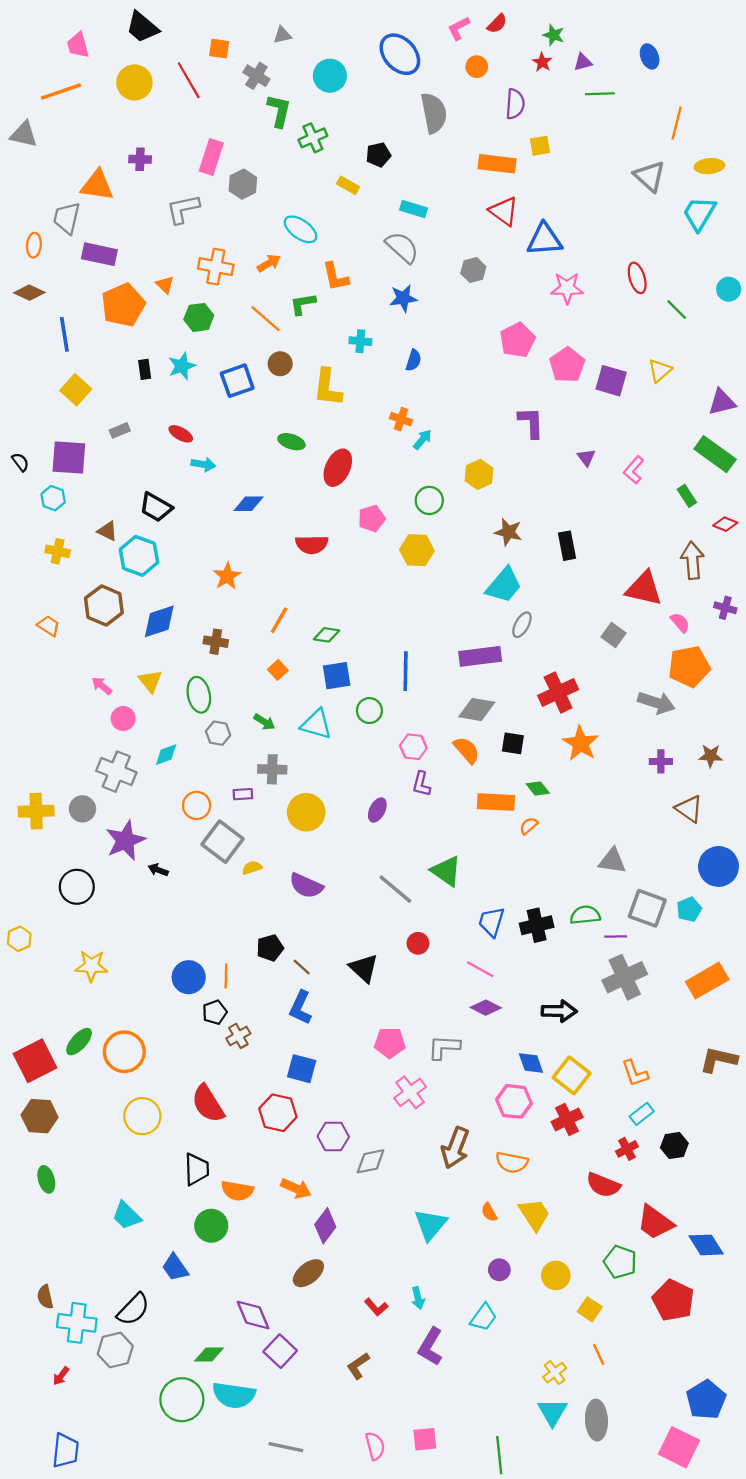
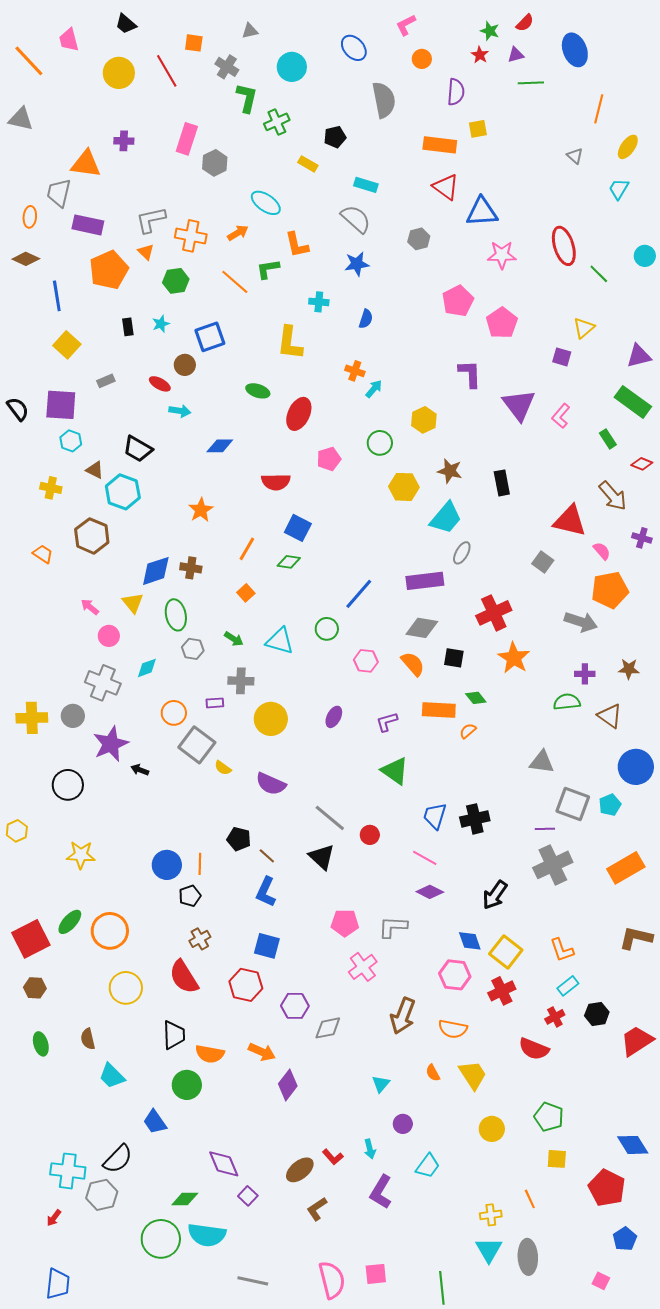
red semicircle: (497, 24) -> (525, 23), moved
black trapezoid: (142, 27) -> (126, 24), size x0.7
blue ellipse: (400, 54) -> (354, 48), size x0.7
blue ellipse: (650, 56) -> (575, 50), size x1.5
orange line: (61, 92) -> (29, 61), moved, turned 66
yellow ellipse: (709, 166) -> (628, 147), turned -50
gray triangle: (650, 176) -> (575, 156), size x0.6
gray L-shape: (183, 209) -> (151, 220), moved
cyan trapezoid: (699, 214) -> (619, 189), size x0.7
red ellipse: (637, 278) -> (564, 246), size x1.4
brown circle: (280, 364) -> (185, 365), moved
cyan star: (182, 366) -> (161, 324), size x0.7
purple square: (611, 381) -> (562, 357), moved, size x0.7
purple triangle: (586, 458) -> (519, 405), size x2.0
black semicircle: (20, 462) -> (18, 409), size x1.4
cyan hexagon: (53, 498) -> (71, 441), moved
yellow hexagon: (417, 550) -> (404, 487), moved
brown arrow: (693, 560) -> (613, 496), turned 144
blue diamond: (159, 621) -> (156, 571), moved
blue line: (406, 671) -> (359, 594), turned 40
blue square: (337, 676) -> (298, 528), moved, turned 36
purple L-shape: (421, 784) -> (387, 722), moved, turned 60
yellow semicircle: (252, 868) -> (223, 768), turned -126
gray line: (395, 889) -> (330, 818), moved
green semicircle: (585, 915) -> (567, 702), moved
black pentagon: (270, 948) -> (239, 839), turned 30
black arrow: (559, 1011) -> (495, 895), turned 124
brown cross: (238, 1036) -> (200, 939), moved
brown hexagon: (40, 1116) -> (35, 988), size x0.7
red trapezoid: (655, 1222) -> (637, 1041), moved, turned 111
cyan triangle: (430, 1225) -> (381, 1084), size x0.6
blue diamond: (706, 1245) -> (633, 1145), moved
purple circle: (499, 1270) -> (403, 1124), moved
brown ellipse: (308, 1273) -> (300, 1170), moved
brown semicircle: (45, 1297) -> (88, 1039), moved
red pentagon: (673, 1300) -> (607, 1188), moved
yellow square: (590, 1309) -> (557, 1159), moved, turned -30
purple square: (280, 1351) -> (248, 1196), size x0.7
yellow cross: (555, 1373) -> (491, 1215), turned 30
blue pentagon: (706, 1400) -> (625, 1239), size x0.7
pink semicircle: (375, 1446) -> (332, 1280), size x1.5
pink square: (679, 1447) -> (601, 1281), size x0.5

